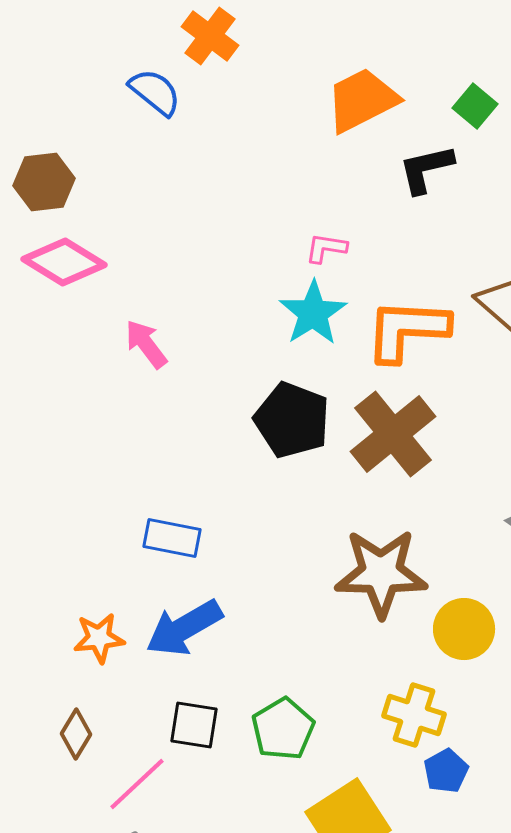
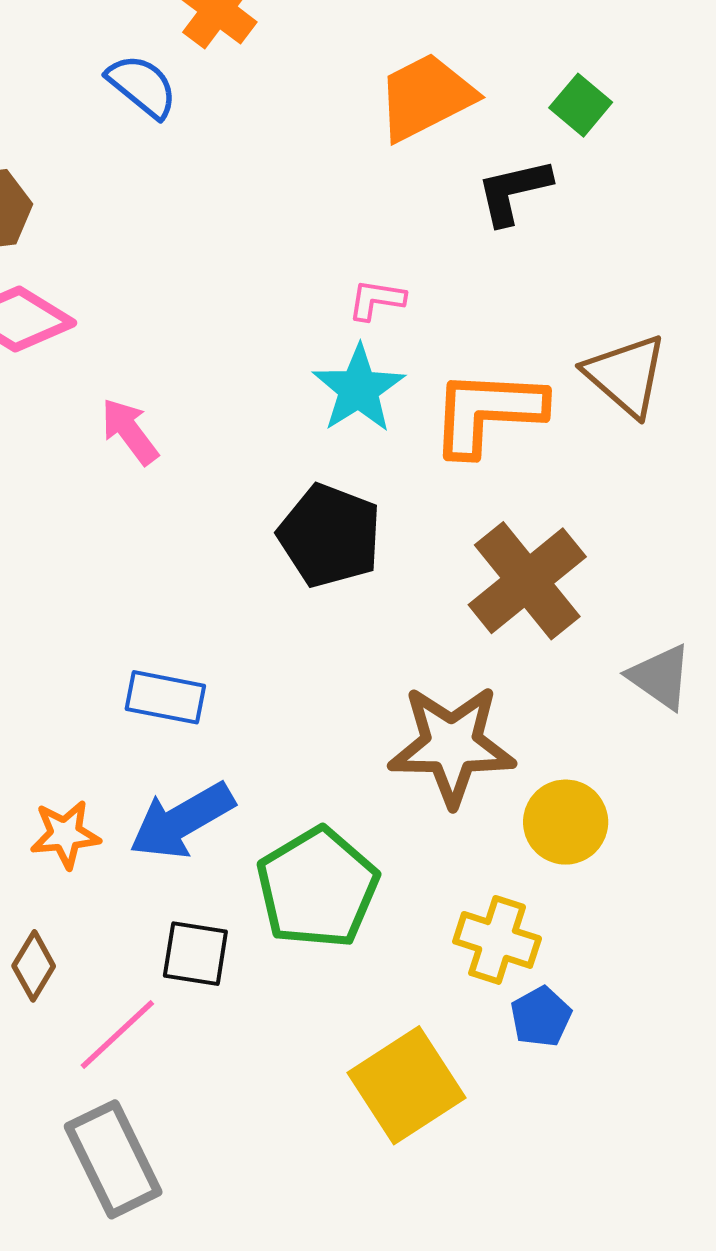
brown cross: (393, 434) -> (527, 581), moved
green pentagon: (283, 729) -> (317, 888), moved, size x1.4

